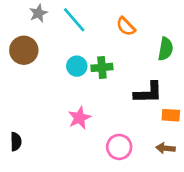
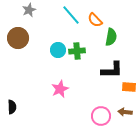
cyan line: (74, 20) -> (71, 15), moved
green semicircle: (165, 49) -> (111, 37), moved
pink circle: (119, 147) -> (101, 116), moved

